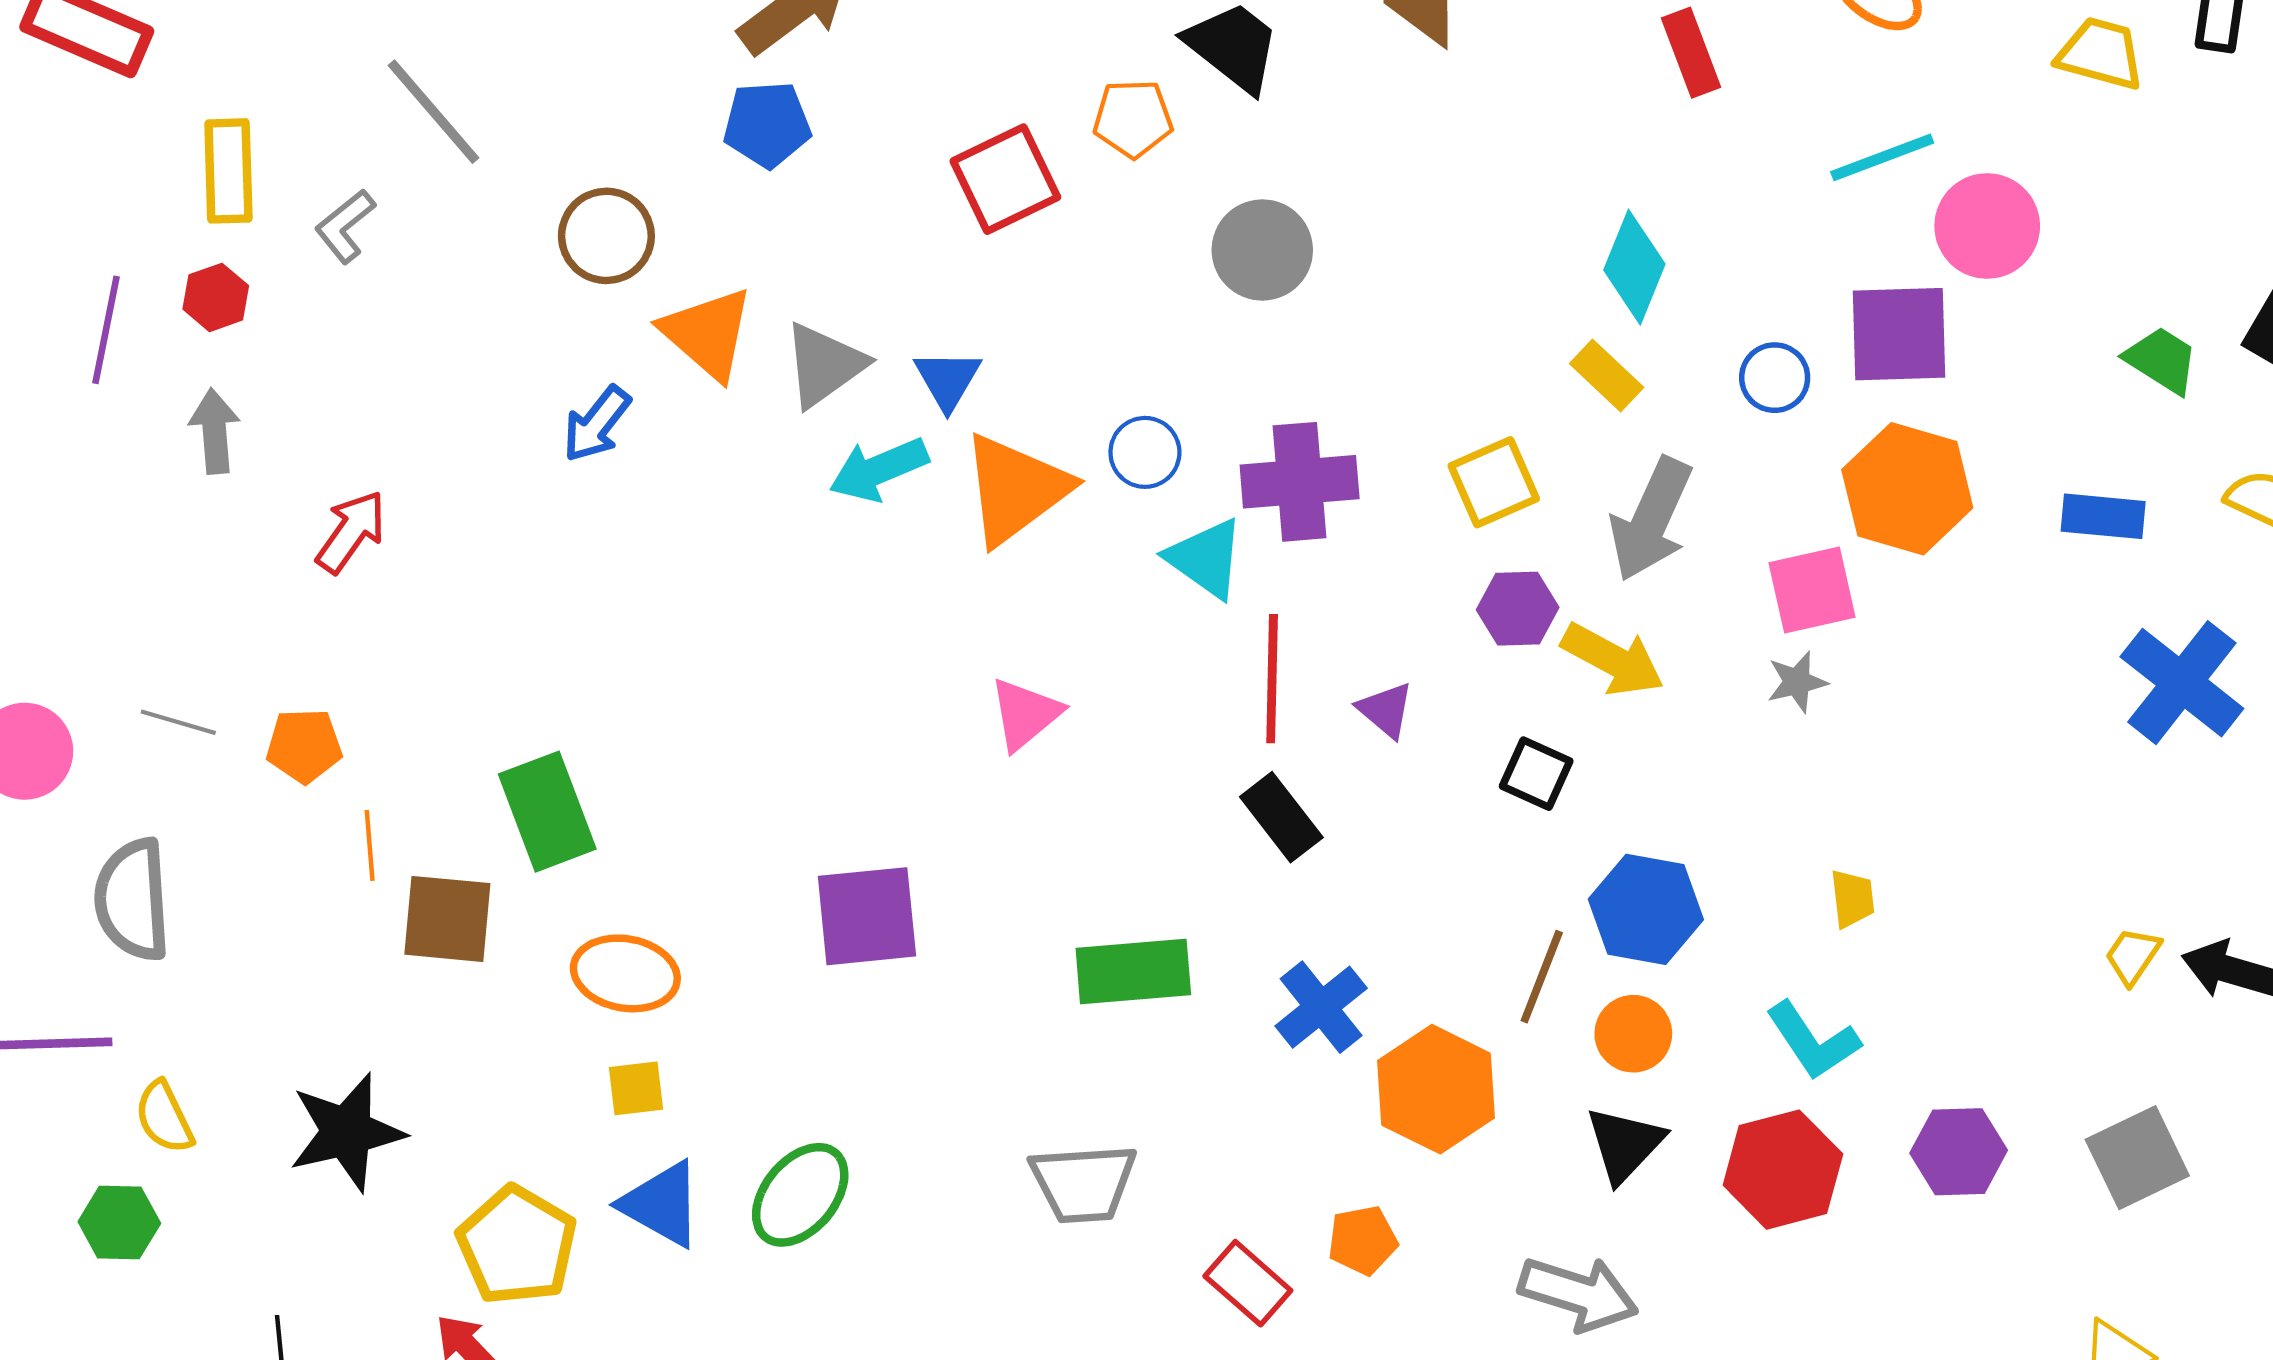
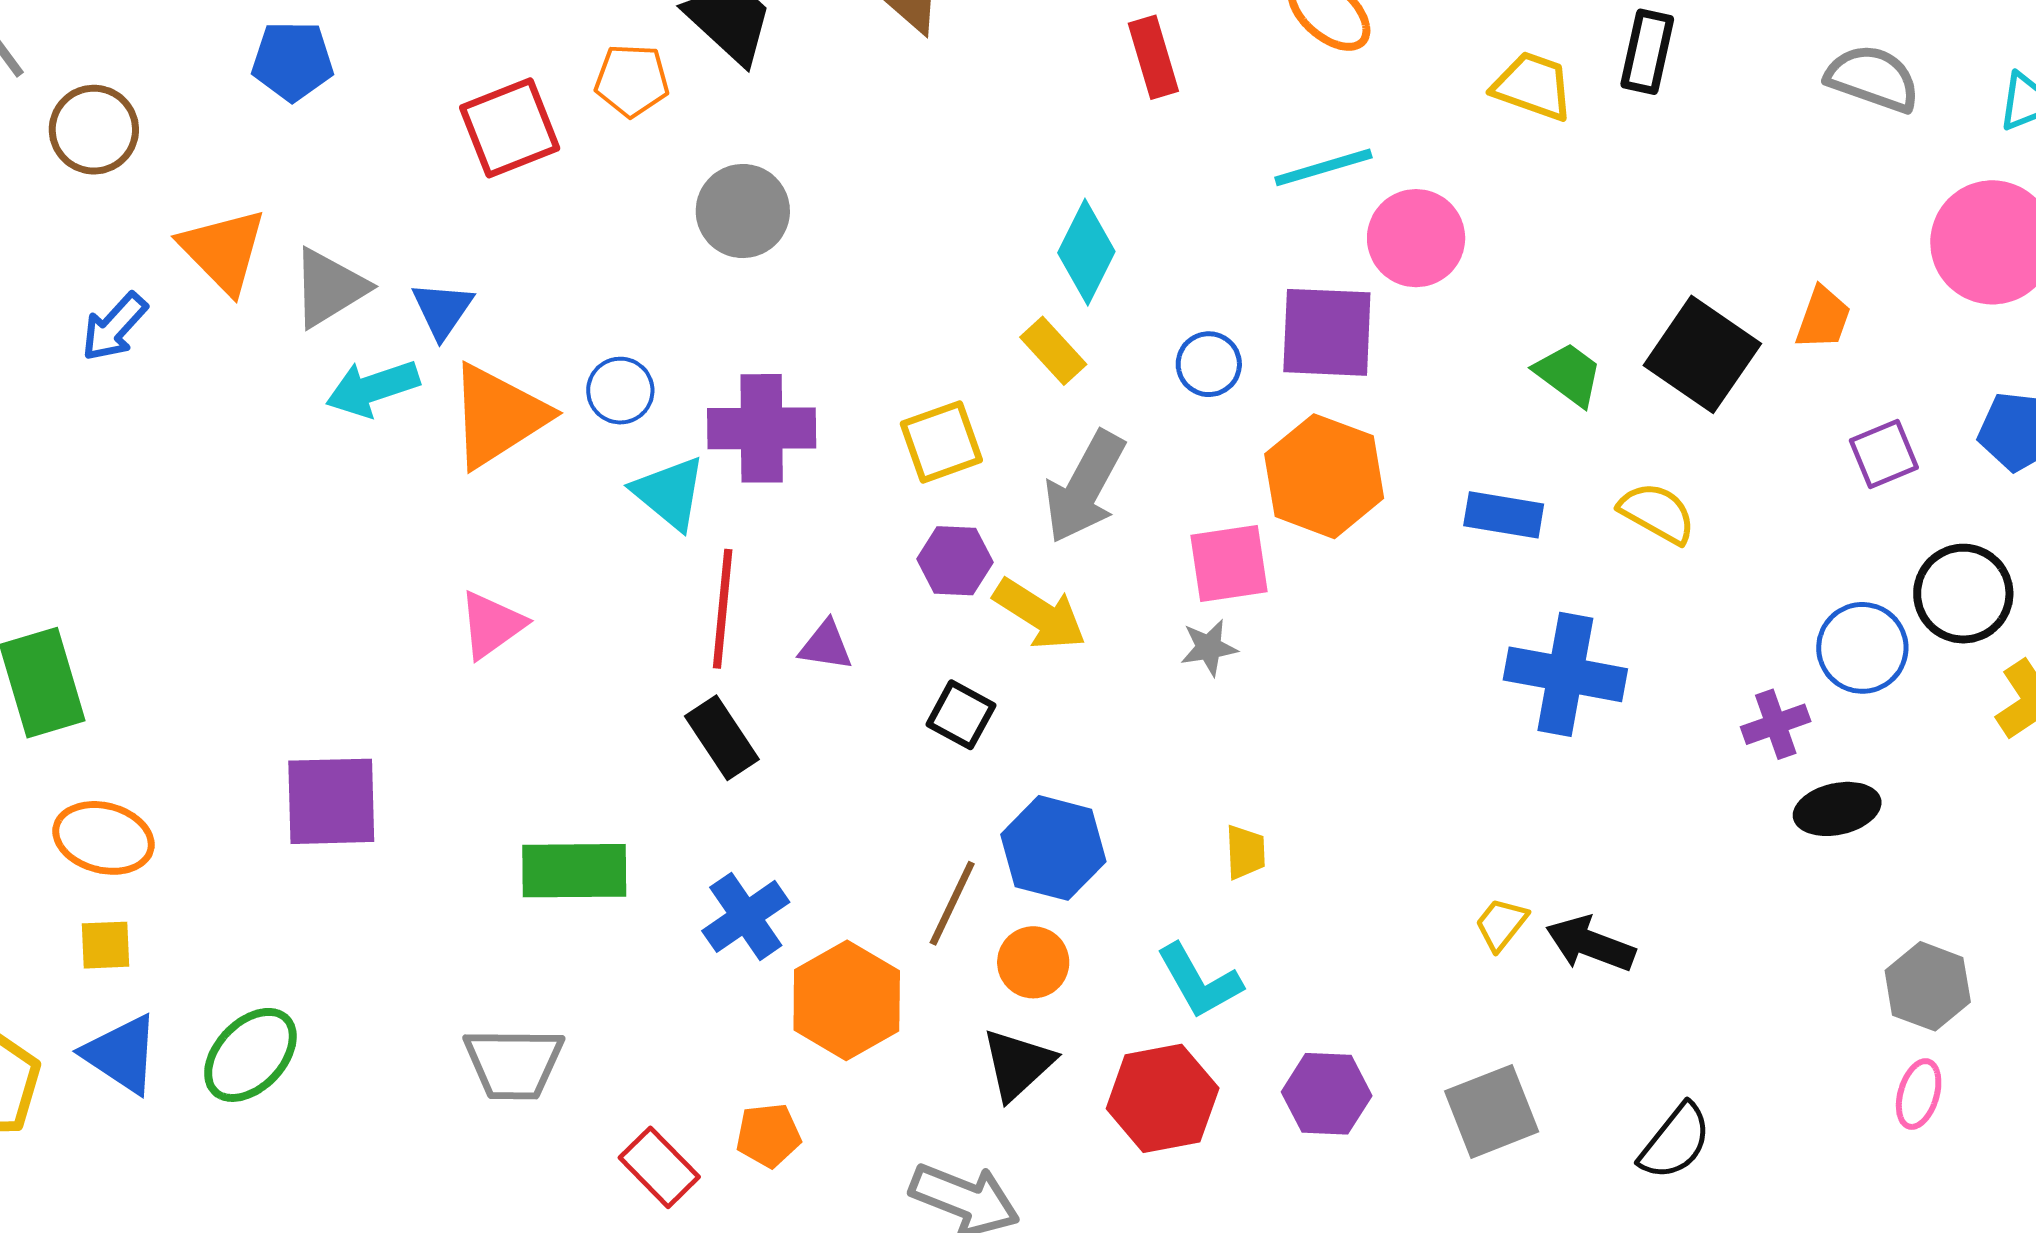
brown circle: (606, 236) -> (94, 130), moved
blue cross: (2182, 683) -> (1565, 674), turned -32
purple triangle: (1386, 710) -> (826, 646), turned -36

